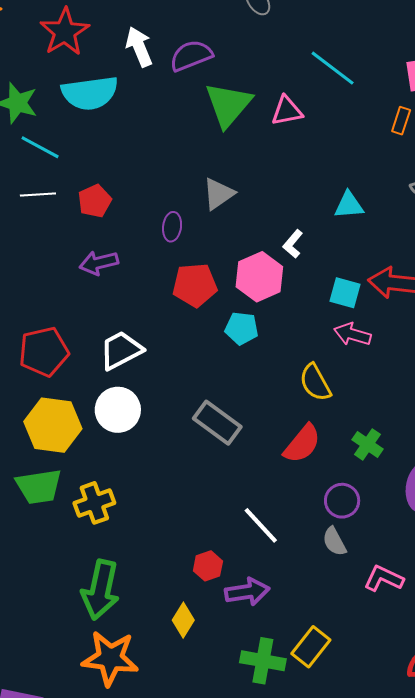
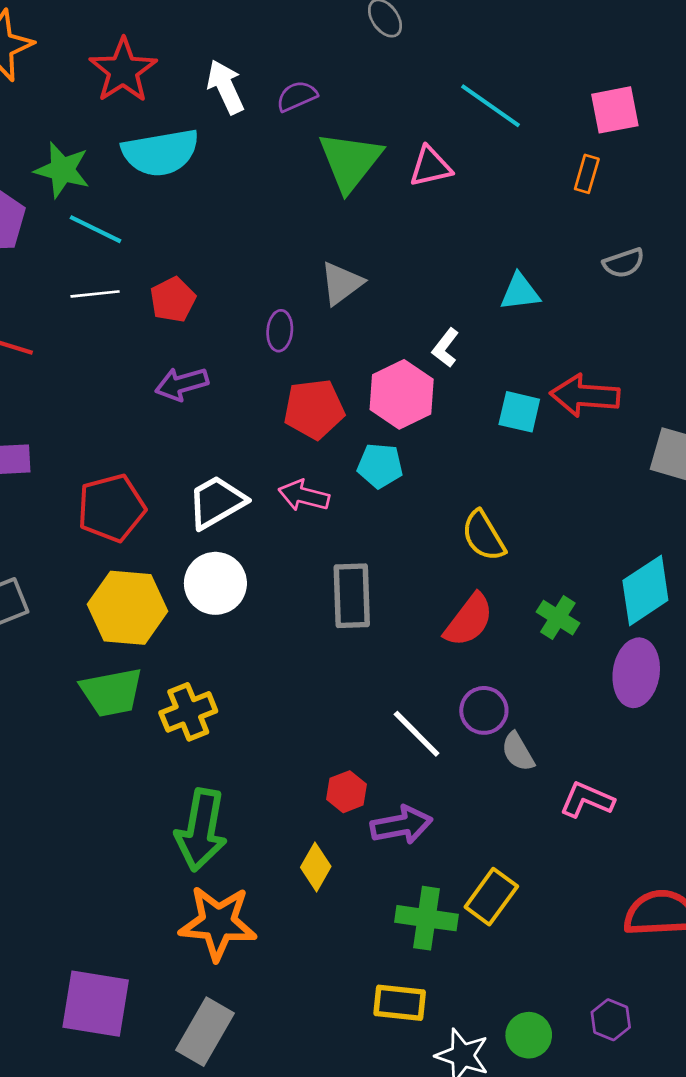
purple semicircle: (191, 56) -> (297, 96), size x0.7
pink arrow: (352, 334) -> (304, 496), moved
gray rectangle: (217, 423) -> (352, 596), turned 54
purple circle: (342, 501) -> (484, 710), moved

